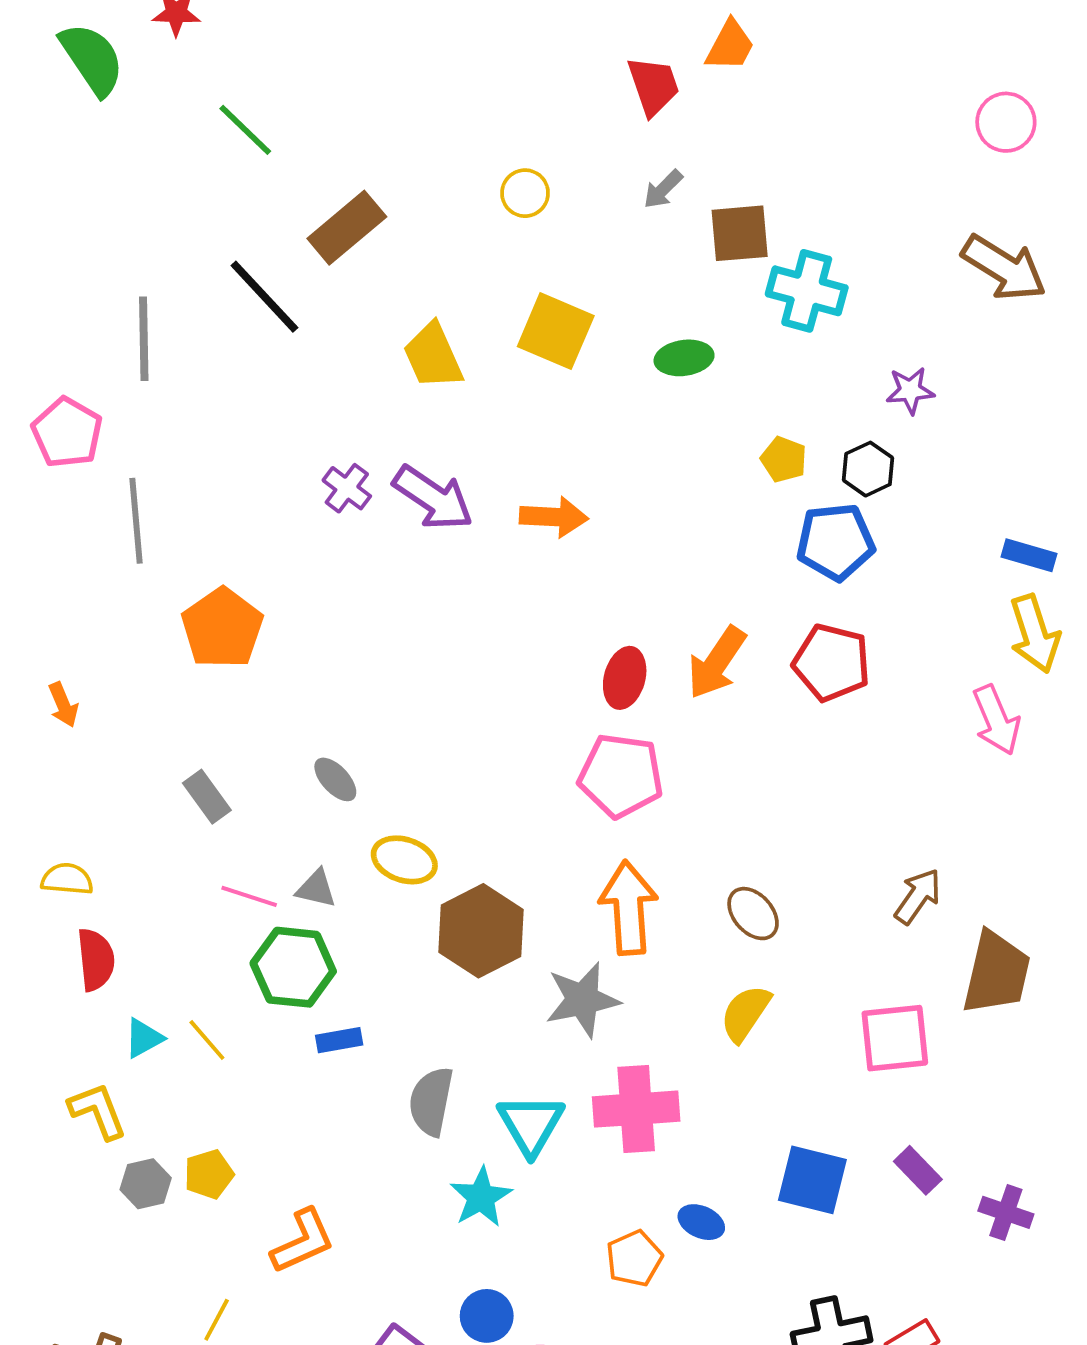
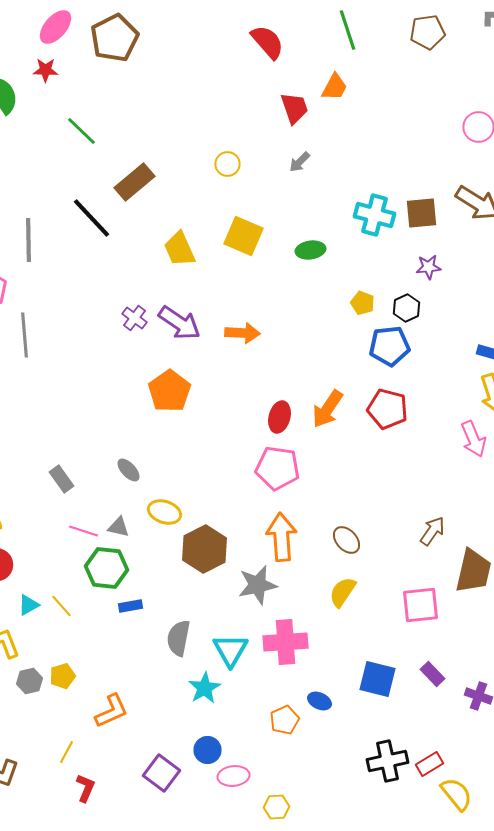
brown square: (740, 233) -> (422, 213), moved
orange pentagon: (222, 628) -> (170, 391), moved

